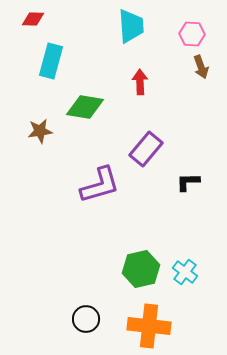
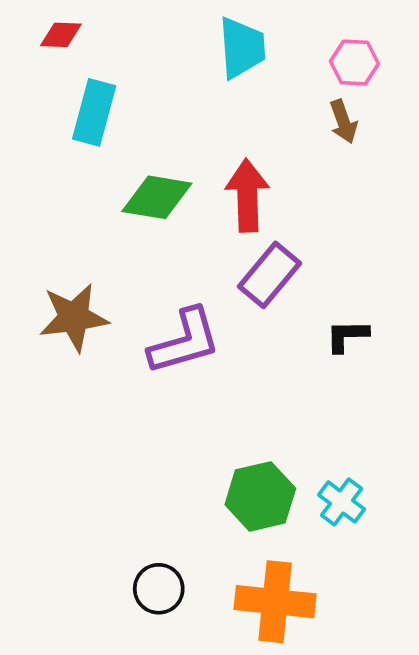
brown arrow: (201, 67) -> (343, 122), moved
red arrow: (140, 82) -> (247, 195), moved, size x1.5
brown star: (40, 131) -> (74, 317), moved, size x1.5

